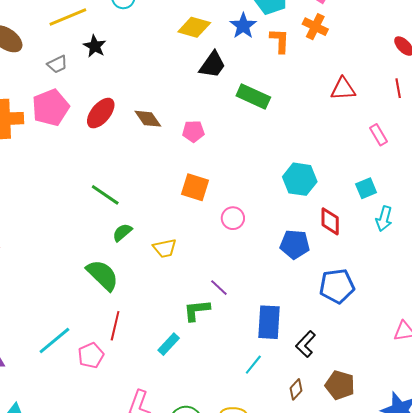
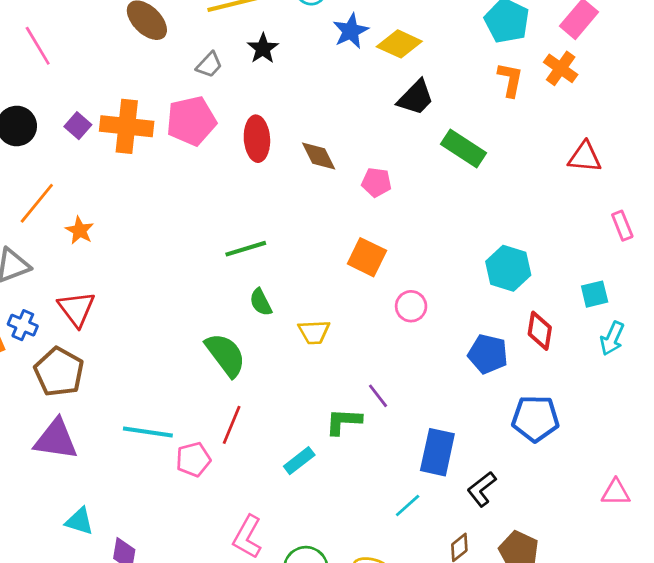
blue star: (243, 26) -> (351, 31), moved
gray trapezoid: (57, 64) -> (209, 65), turned -30
red ellipse: (101, 113) -> (257, 139), turned -52
green line: (105, 195) -> (246, 249), turned -60
green semicircle: (122, 232) -> (261, 302), turned -85
cyan line: (54, 341) -> (148, 432), turned 39

